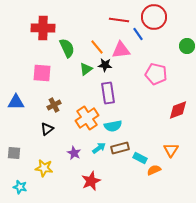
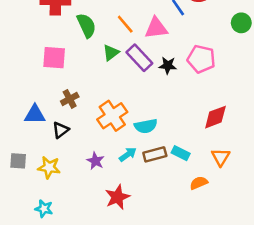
black star: (105, 65) -> (168, 65), moved
purple rectangle: (108, 93) -> (139, 58), moved, turned -35
blue triangle: (16, 102) -> (35, 114), moved
red diamond: (178, 110) -> (215, 117), moved
cyan rectangle: (140, 158) -> (181, 153), moved
yellow star: (44, 168) -> (49, 167), moved
cyan star: (20, 187) -> (44, 209), moved

